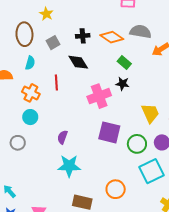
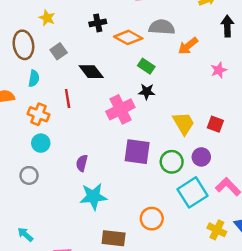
black cross: (83, 36) -> (98, 23), moved

